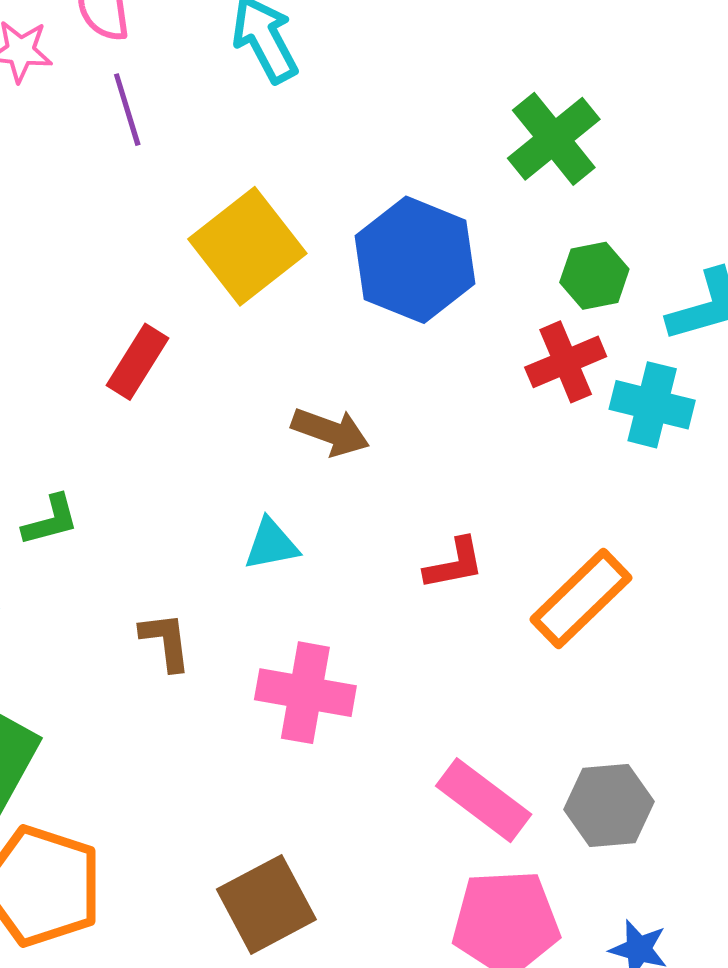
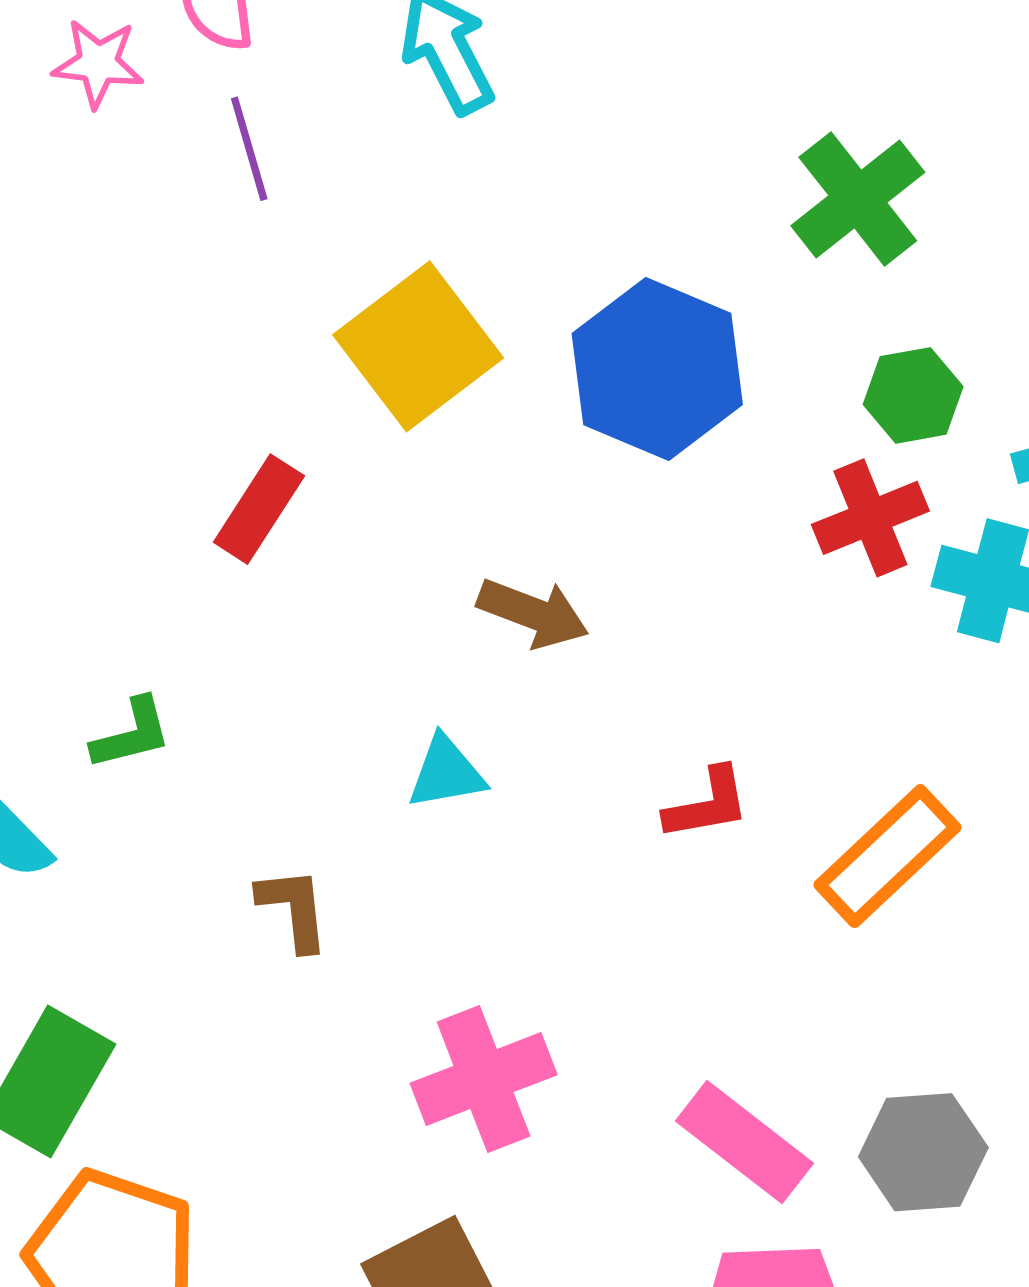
pink cross: (305, 693) -> (484, 1079), moved, turned -32

